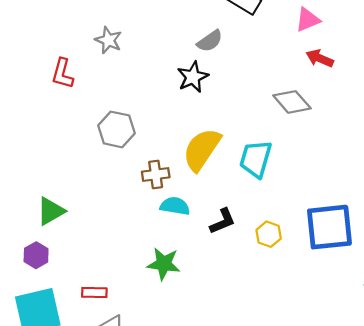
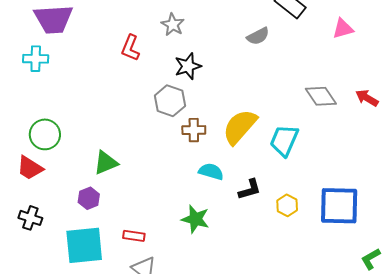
red arrow: (320, 58) -> (367, 98), moved
black star: (193, 77) -> (188, 66), moved
brown cross: (156, 175) -> (194, 130), moved

